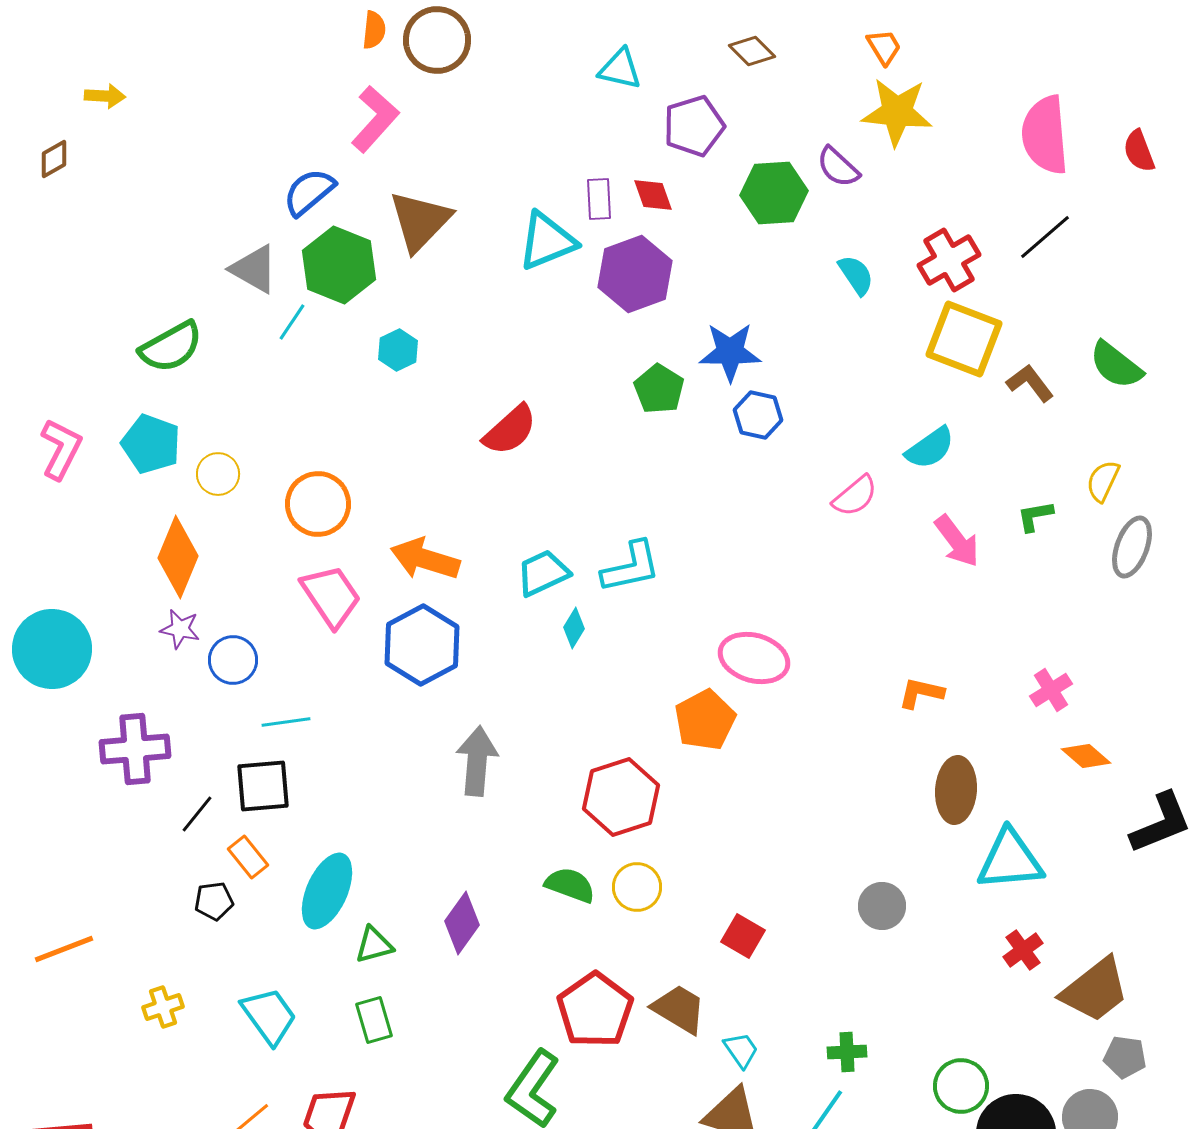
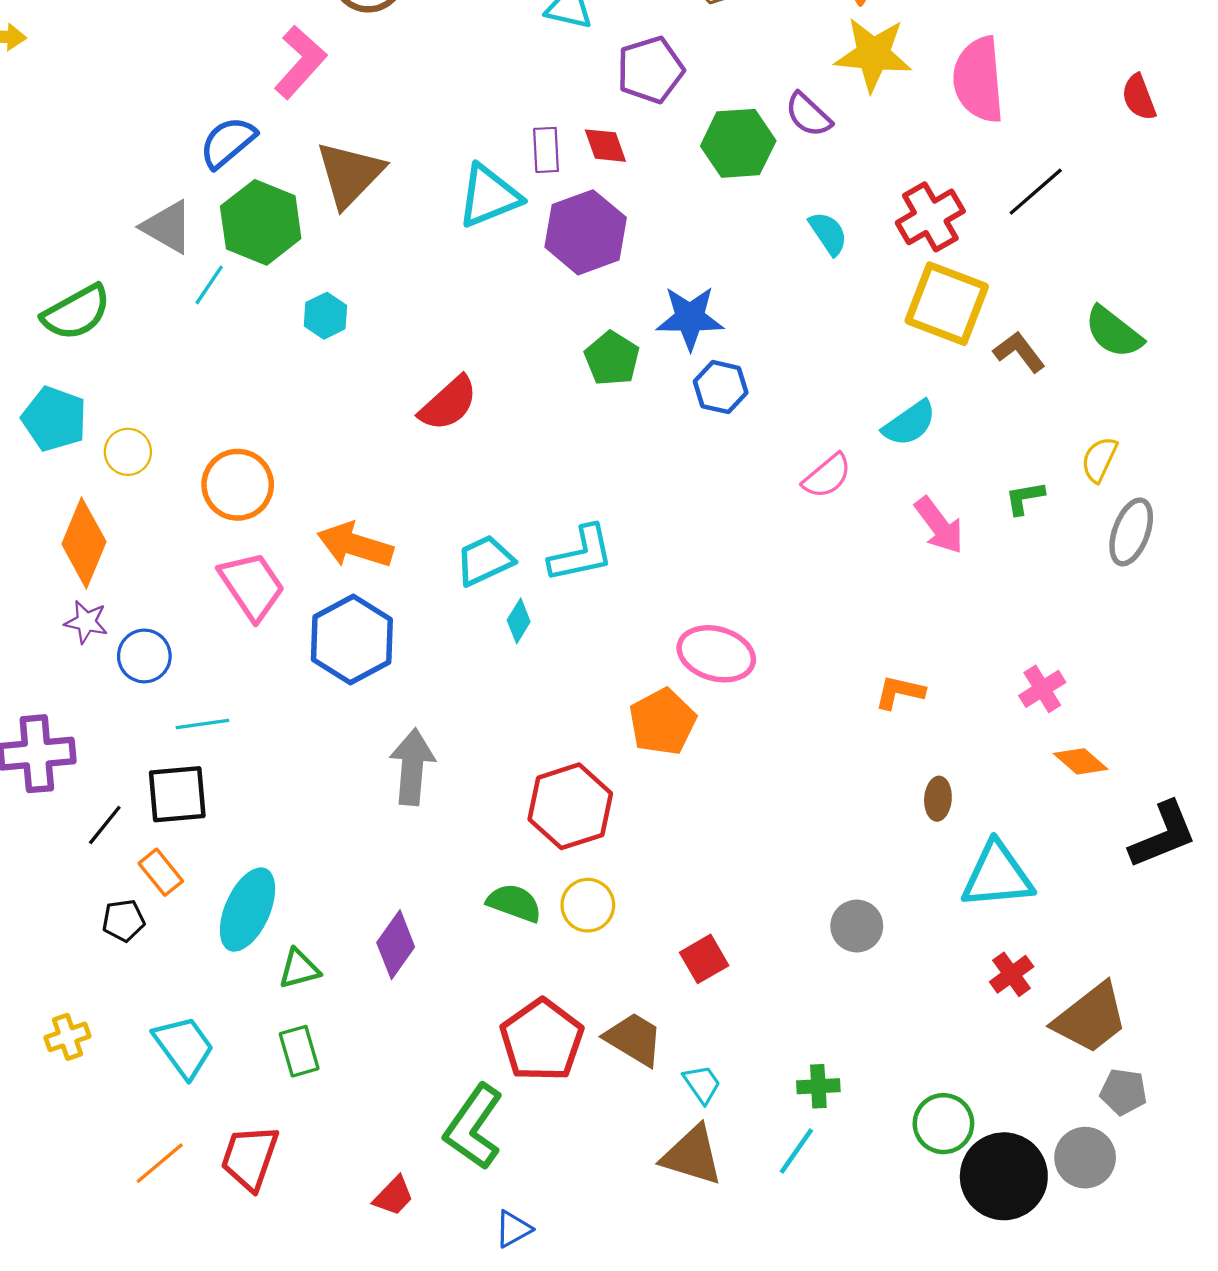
pink semicircle: (1045, 135) -> (979, 80), moved
brown ellipse: (956, 790) -> (938, 799), size x0.6
red square: (743, 936) -> (704, 959), turned 30

